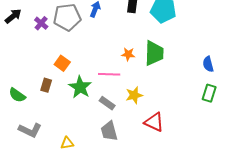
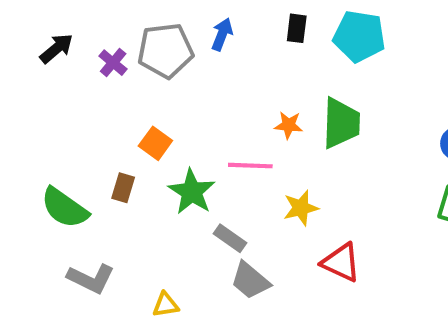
green semicircle: (17, 95) -> (65, 208), size x1.4
gray rectangle: (107, 103) -> (230, 238), moved
gray trapezoid: (109, 131) -> (250, 281), turned -35

